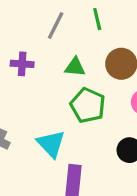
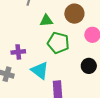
purple cross: (22, 64) -> (18, 52), moved

